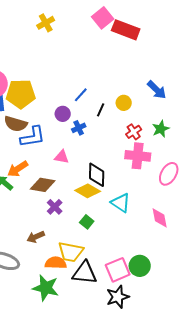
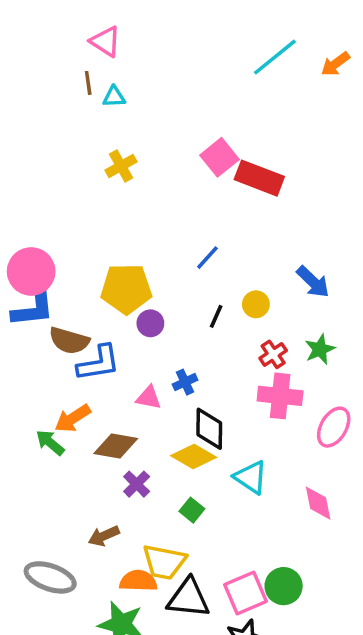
yellow pentagon: (21, 94) -> (126, 289), moved
blue line: (81, 95) -> (207, 258), moved
blue cross: (79, 128) -> (185, 382), moved

